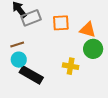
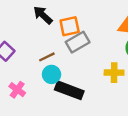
gray rectangle: (31, 18) -> (78, 42), moved
orange square: (61, 23) -> (70, 26), moved

